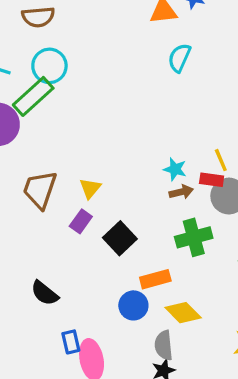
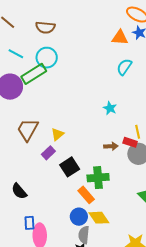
cyan star: (175, 169) -> (110, 108), moved
green cross: (194, 237) -> (98, 178), moved
orange rectangle: (155, 279) -> (86, 195), turned 54
blue circle: (133, 305) -> (79, 217), moved

